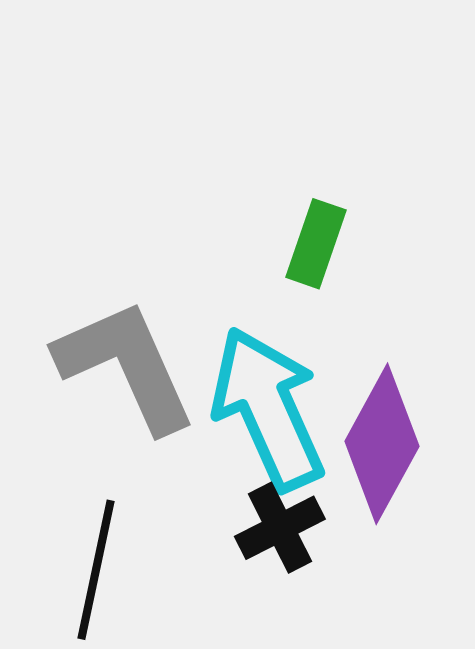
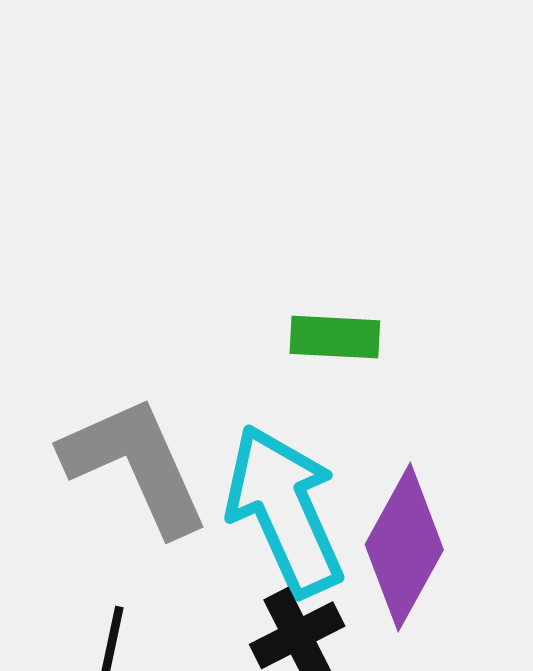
green rectangle: (316, 244) -> (335, 337), turned 74

